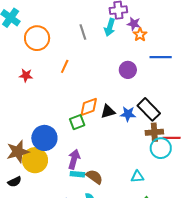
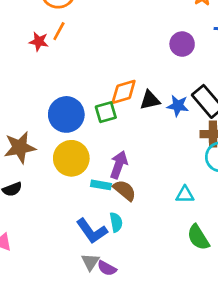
orange line: (65, 66) -> (59, 31), moved
blue circle: (44, 138) -> (66, 114), moved
purple arrow: (74, 159) -> (119, 165), moved
yellow circle: (35, 160) -> (71, 158), moved

